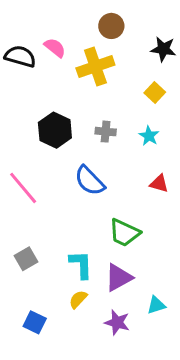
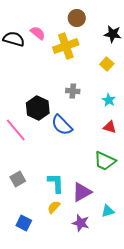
black hexagon: (55, 130) -> (38, 108), moved
cyan star: (149, 136) -> (109, 100), moved
green trapezoid: (124, 233) -> (105, 161), moved

